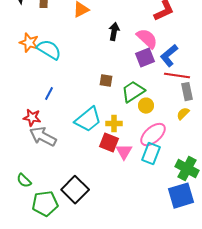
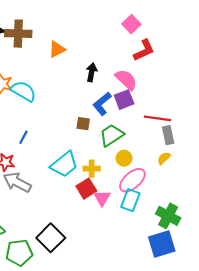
blue L-shape: (169, 56) -> (102, 104), moved
yellow circle: (146, 106) -> (124, 158), moved
red square: (109, 143) -> (86, 189), turned 36

